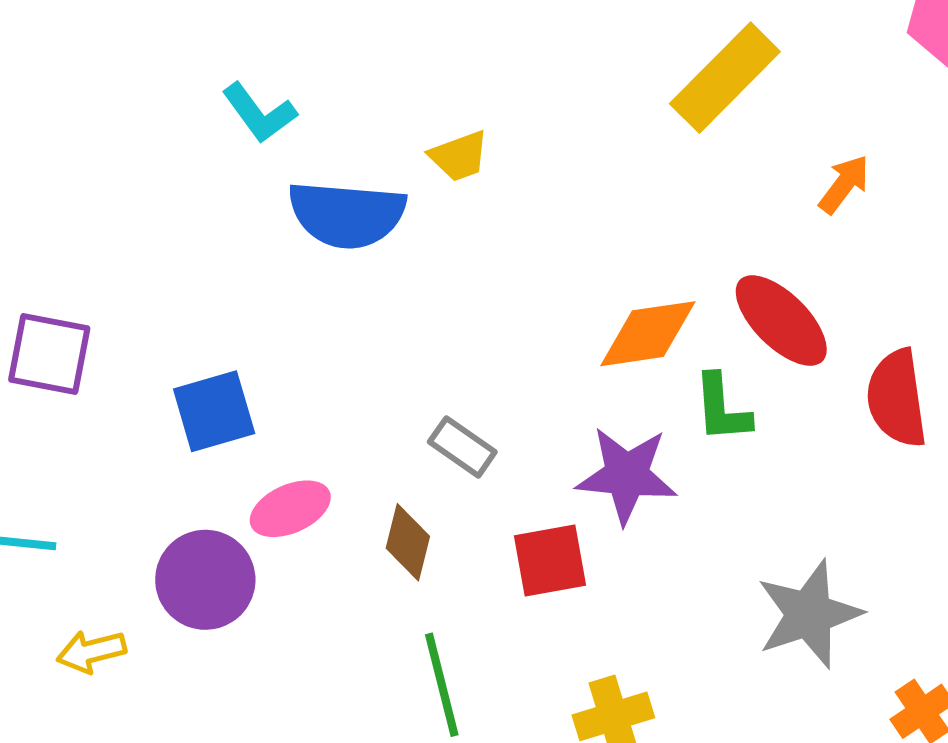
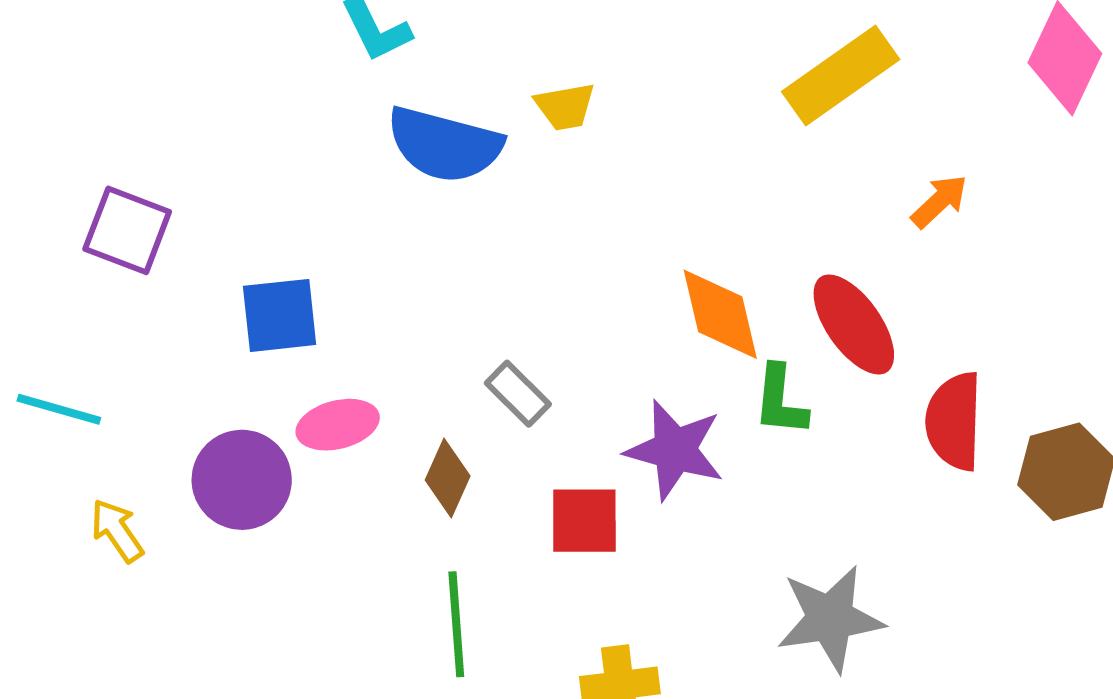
orange diamond: (648, 334) -> (720, 314), turned 75
yellow arrow: (91, 651) -> (117, 531), turned 60

